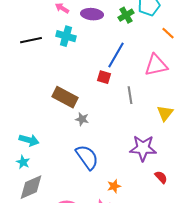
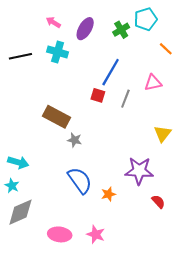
purple ellipse: (92, 14) -> (85, 29), turned -65
pink triangle: (156, 65) -> (153, 83), size x0.7
gray line: (130, 95) -> (125, 99), moved, turned 30
orange star: (114, 186) -> (108, 194), moved

